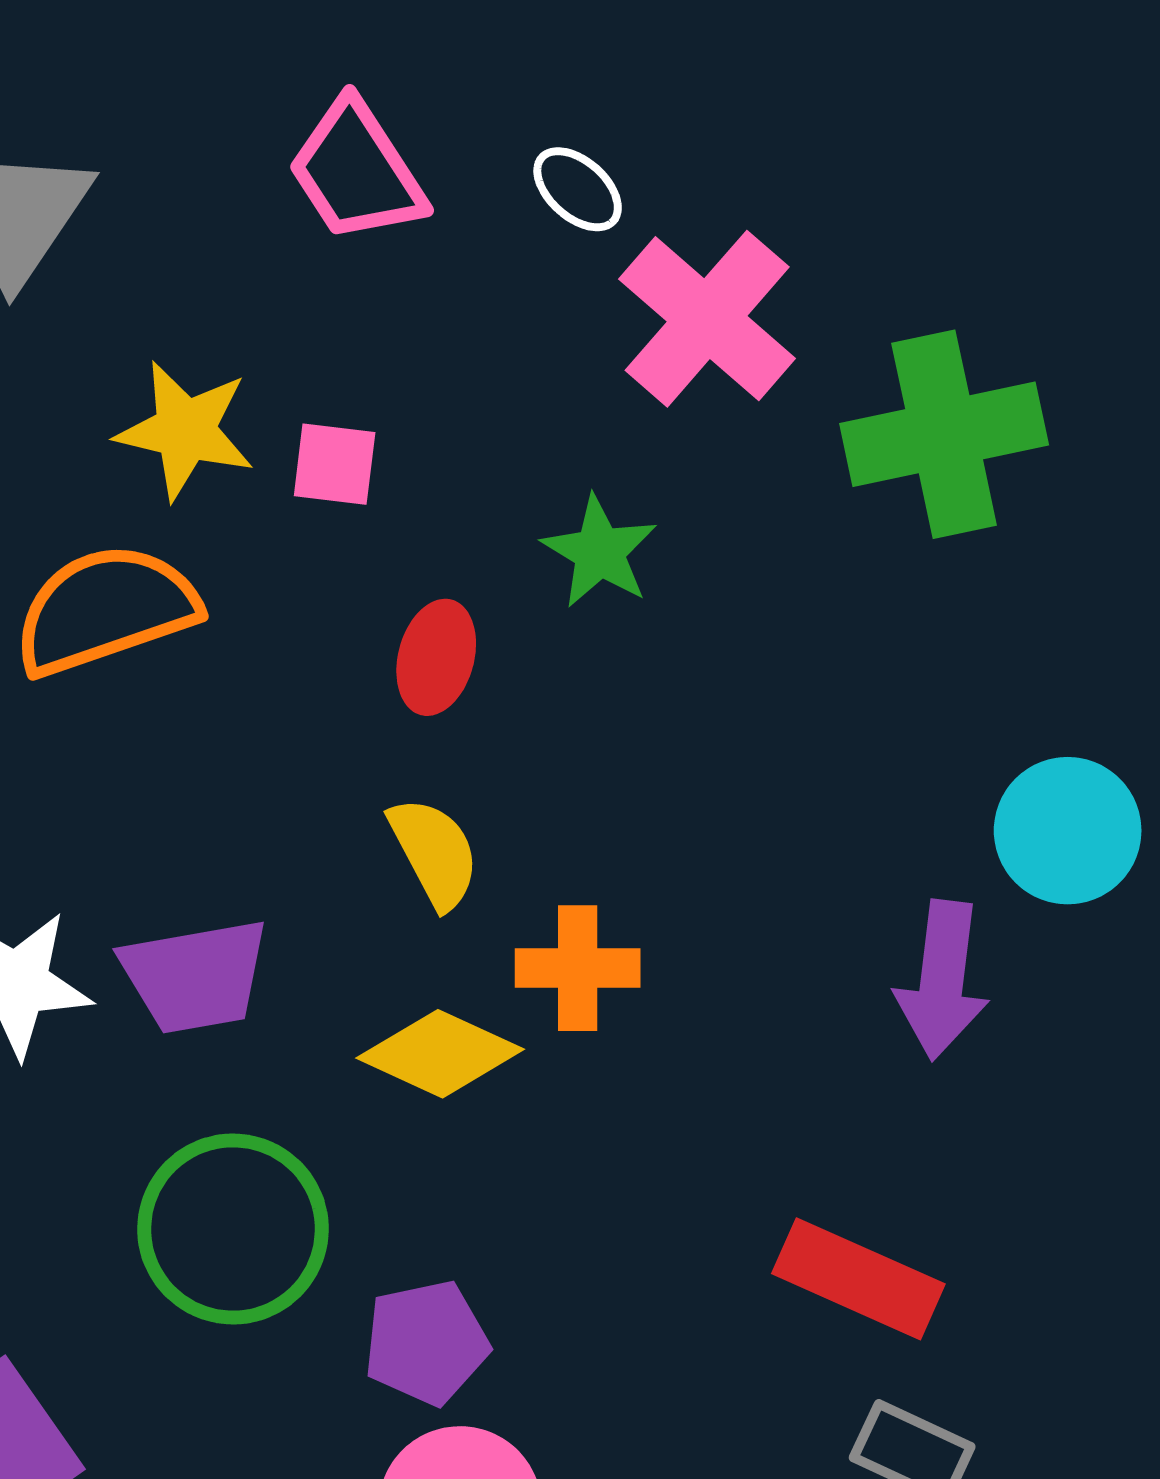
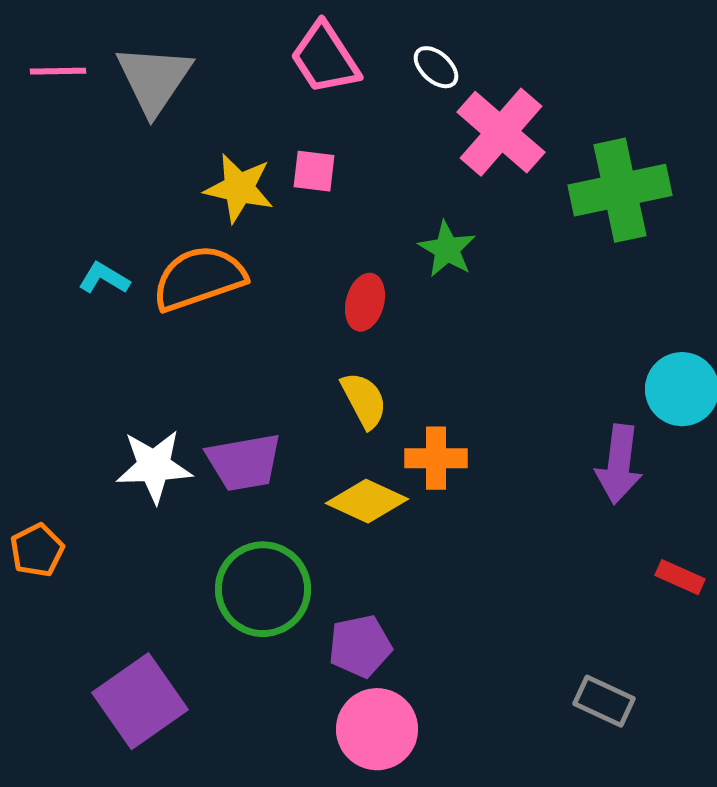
pink square: (335, 464) -> (314, 171), moved
red rectangle: (858, 1279) -> (680, 577), moved, size x0.6

